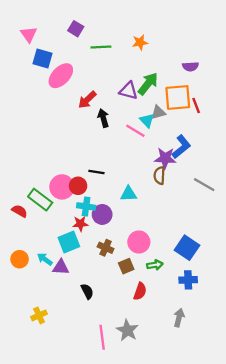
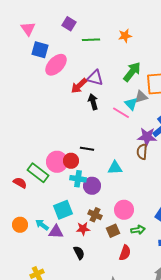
purple triangle: (129, 91) -> (95, 78), moved
red star: (80, 224) -> (83, 229), moved

